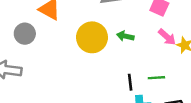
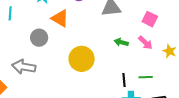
yellow circle: (92, 37) -> (82, 59), moved
pink arrow: (167, 37) -> (145, 43), moved

